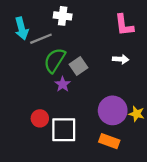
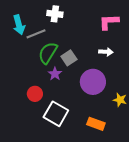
pink L-shape: (124, 25) -> (109, 22), turned 95
purple circle: (113, 110) -> (93, 82), moved
red circle: (40, 118) -> (35, 94), moved
white square: (64, 130) -> (56, 114), turned 30

